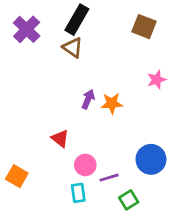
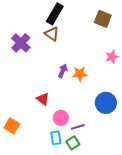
purple cross: (27, 29) -> (21, 43), moved
blue circle: (151, 159) -> (106, 103), moved
green square: (129, 200) -> (73, 143), moved

